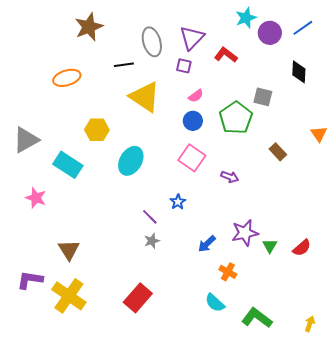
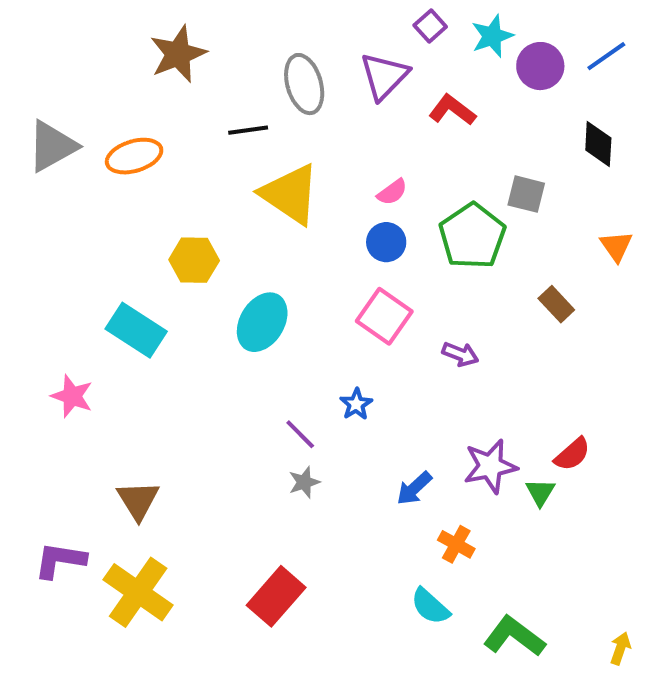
purple square: (184, 66) -> (430, 26), moved, turned 35
orange triangle: (319, 134) -> (616, 246), moved
gray triangle: (26, 140) -> (52, 146), moved
red semicircle: (302, 248) -> (572, 454), moved

